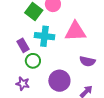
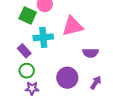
green circle: (33, 61) -> (27, 71), moved

